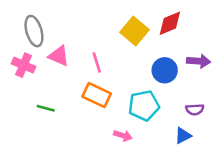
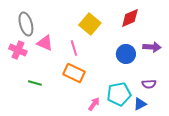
yellow square: (135, 31) -> (90, 24), moved
cyan pentagon: (144, 106) -> (119, 94), moved
pink arrow: (123, 136) -> (94, 104), turned -72

